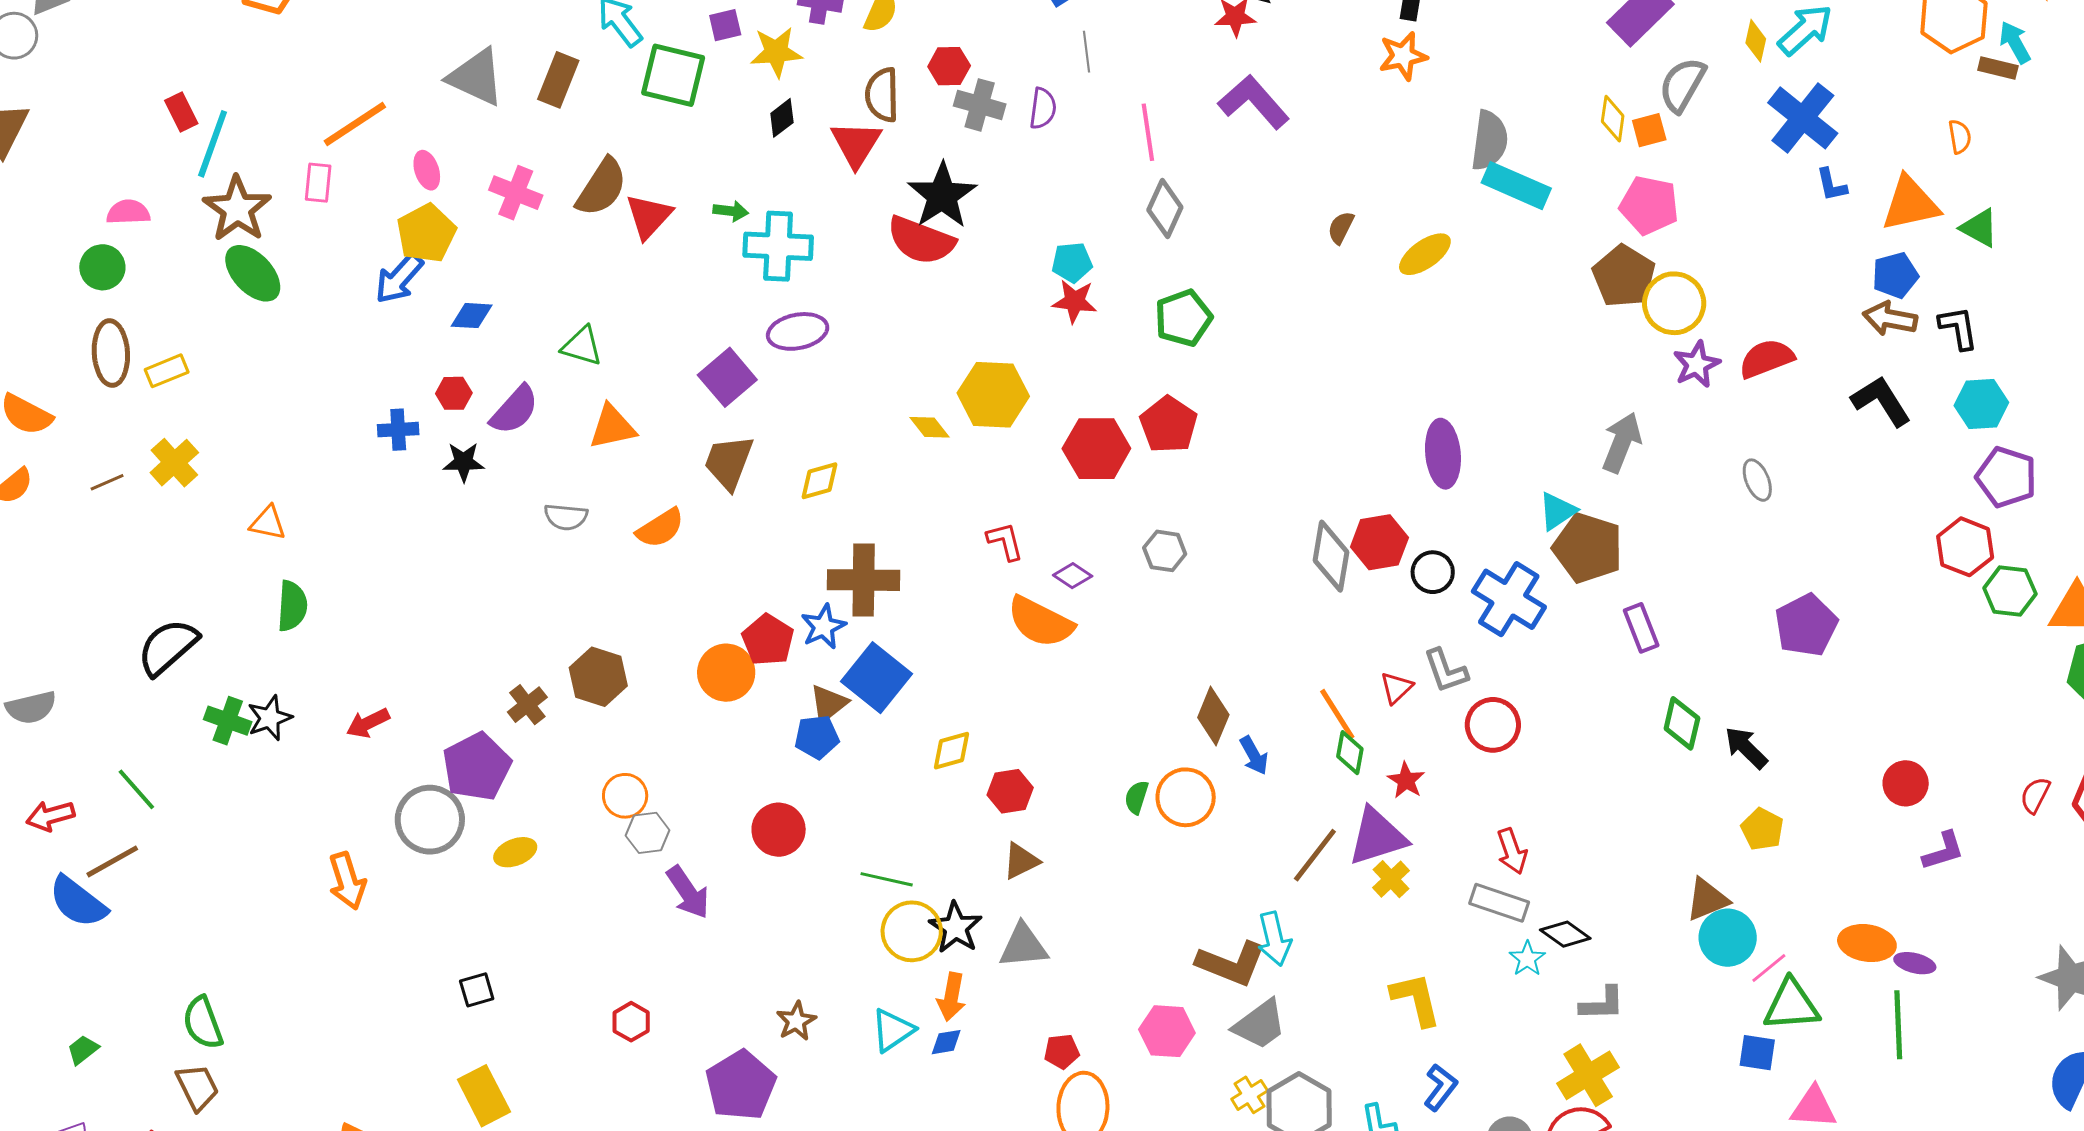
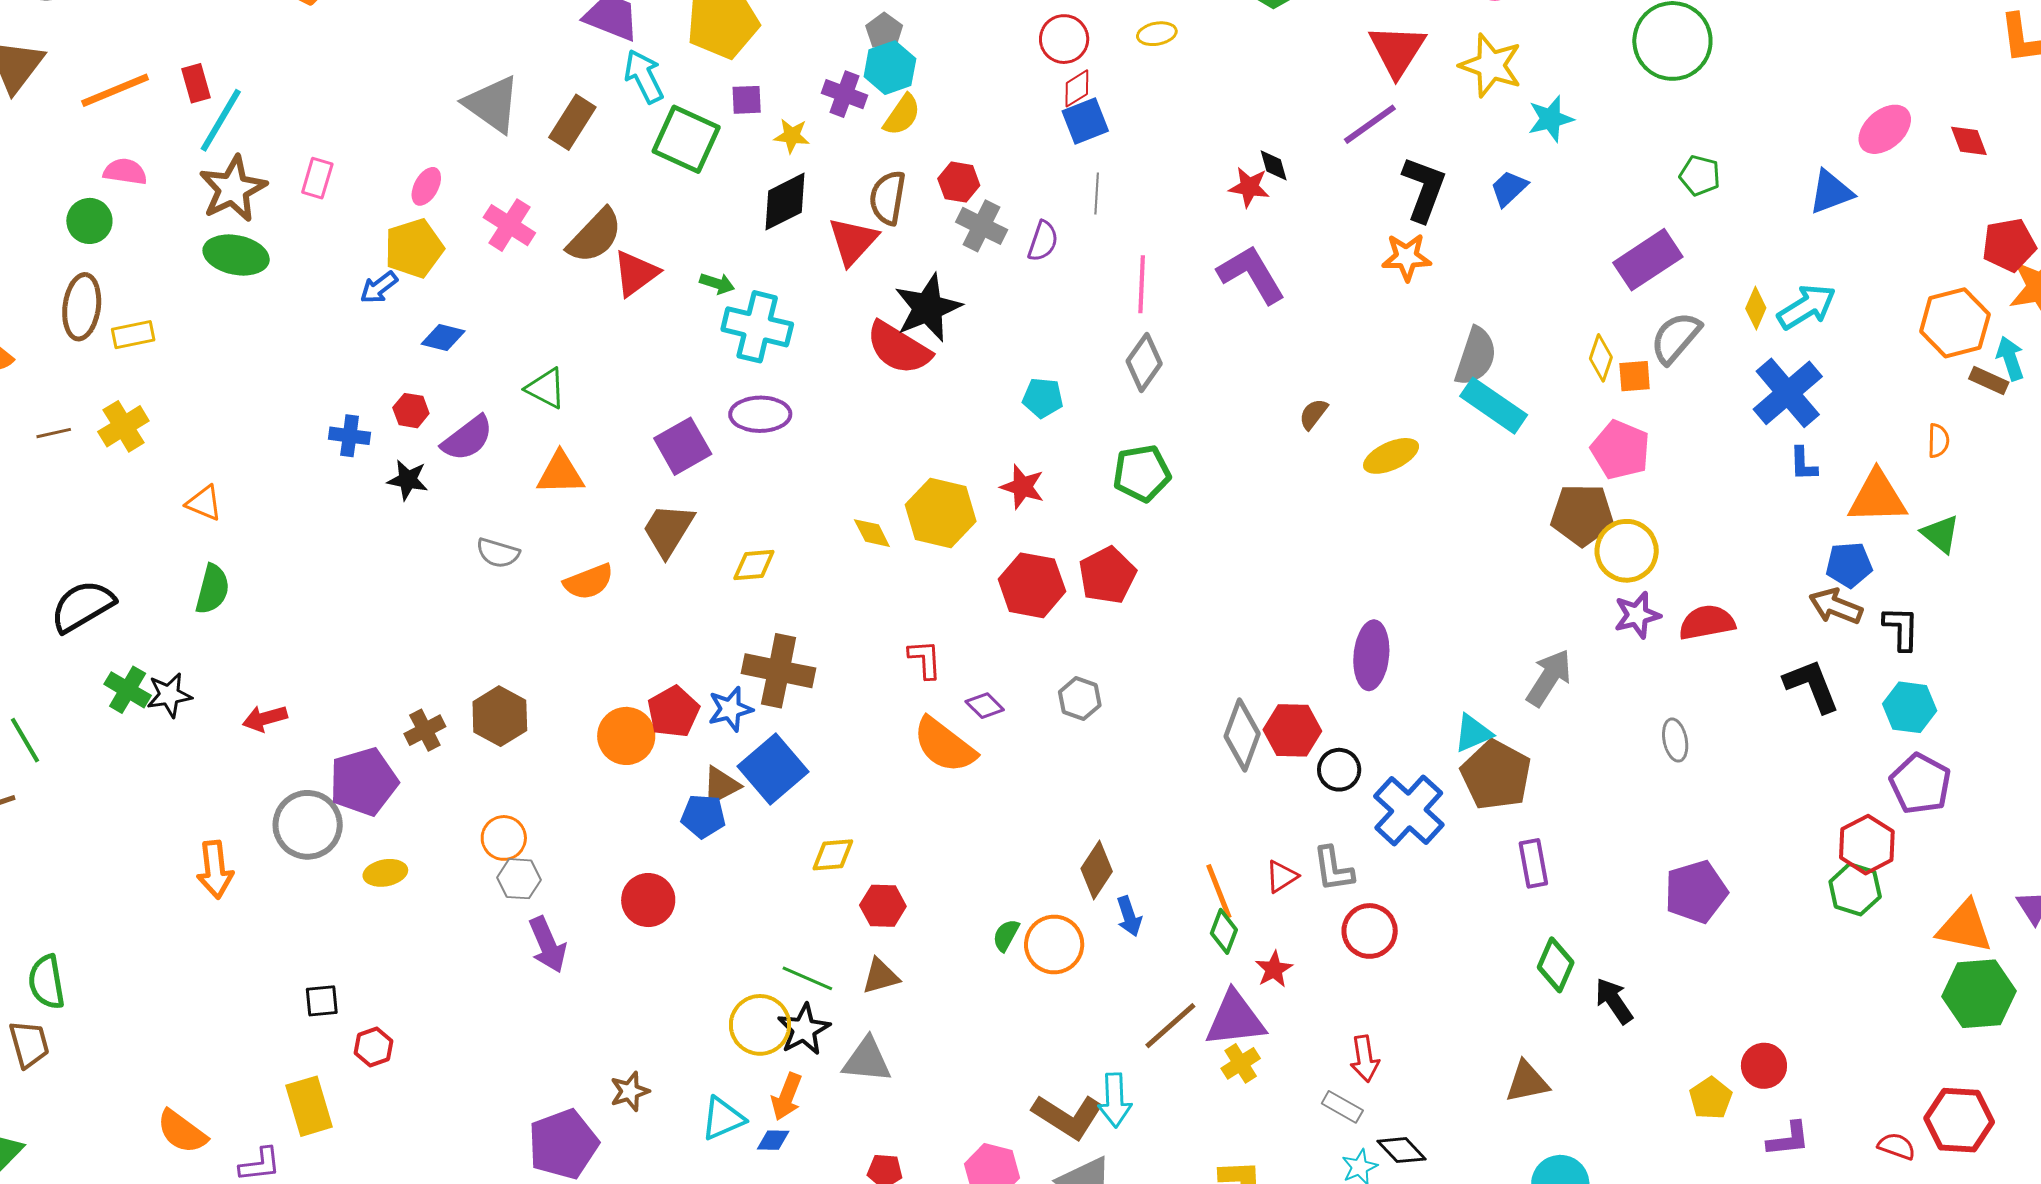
yellow star: (776, 52) -> (792, 136), size x0.7
black diamond: (782, 118) -> (785, 202), size x1.6
orange line: (355, 124) -> (115, 90), moved
pink ellipse: (427, 170) -> (426, 186), turned 36
green ellipse: (253, 273) -> (236, 255), turned -46
brown pentagon: (1624, 276) -> (1582, 515), turned 30
blue arrow: (399, 278) -> (379, 287), size x0.7
red star: (1075, 301) -> (1022, 487), moved
green hexagon: (2010, 591) -> (1855, 889), moved
red semicircle: (2035, 795) -> (1897, 1146), moved, turned 72
yellow pentagon: (1762, 829) -> (1711, 1098), moved
green line: (887, 879) -> (807, 978), moved
brown triangle: (1707, 899) -> (1527, 1082), moved
gray rectangle: (1499, 903) -> (1342, 1107), size x0.7
red hexagon: (631, 1022) -> (373, 1047), moved

